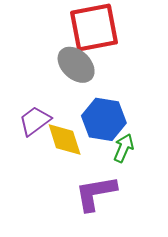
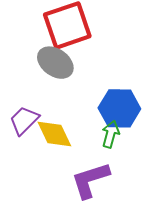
blue hexagon: (104, 119) -> (119, 108), moved

